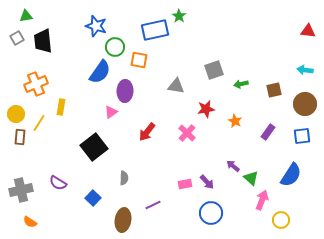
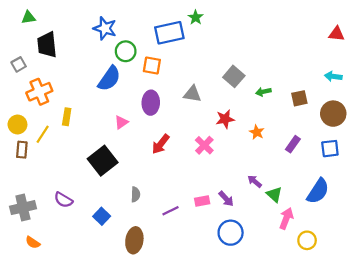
gray square: (17, 38) -> (19, 64), moved
gray square: (214, 70) -> (234, 76), turned -30
purple ellipse: (125, 91) -> (151, 103), moved
purple line: (153, 205) -> (170, 211), moved

